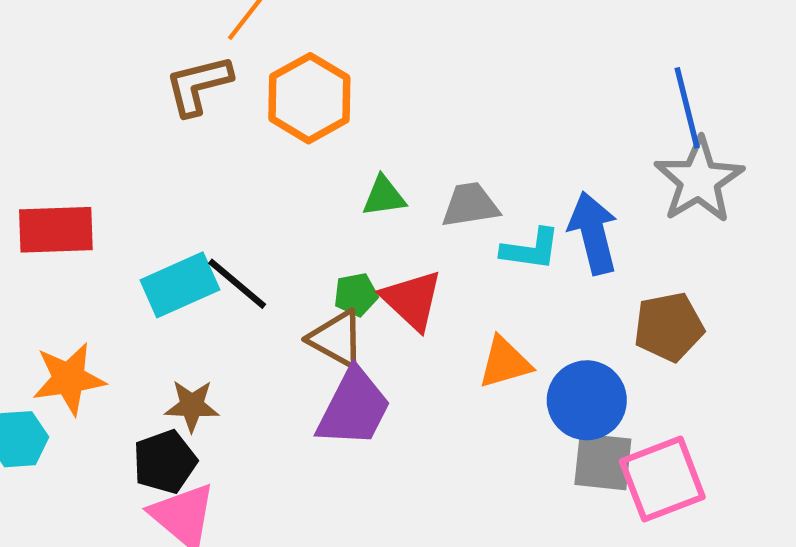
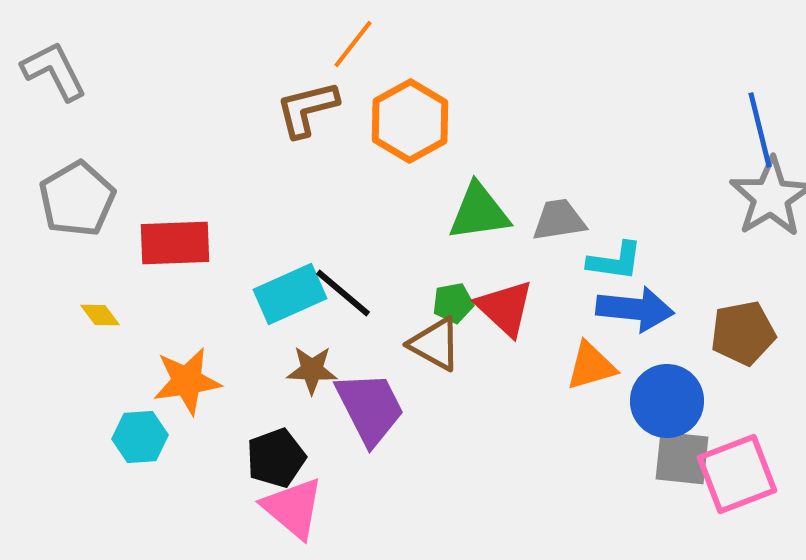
green triangle: (384, 196) -> (479, 212), size x1.5
blue arrow: (593, 233) -> (635, 309), moved, turned 110
brown star: (192, 406) -> (312, 370), moved
purple trapezoid: (354, 408) -> (370, 408), moved, turned -54

